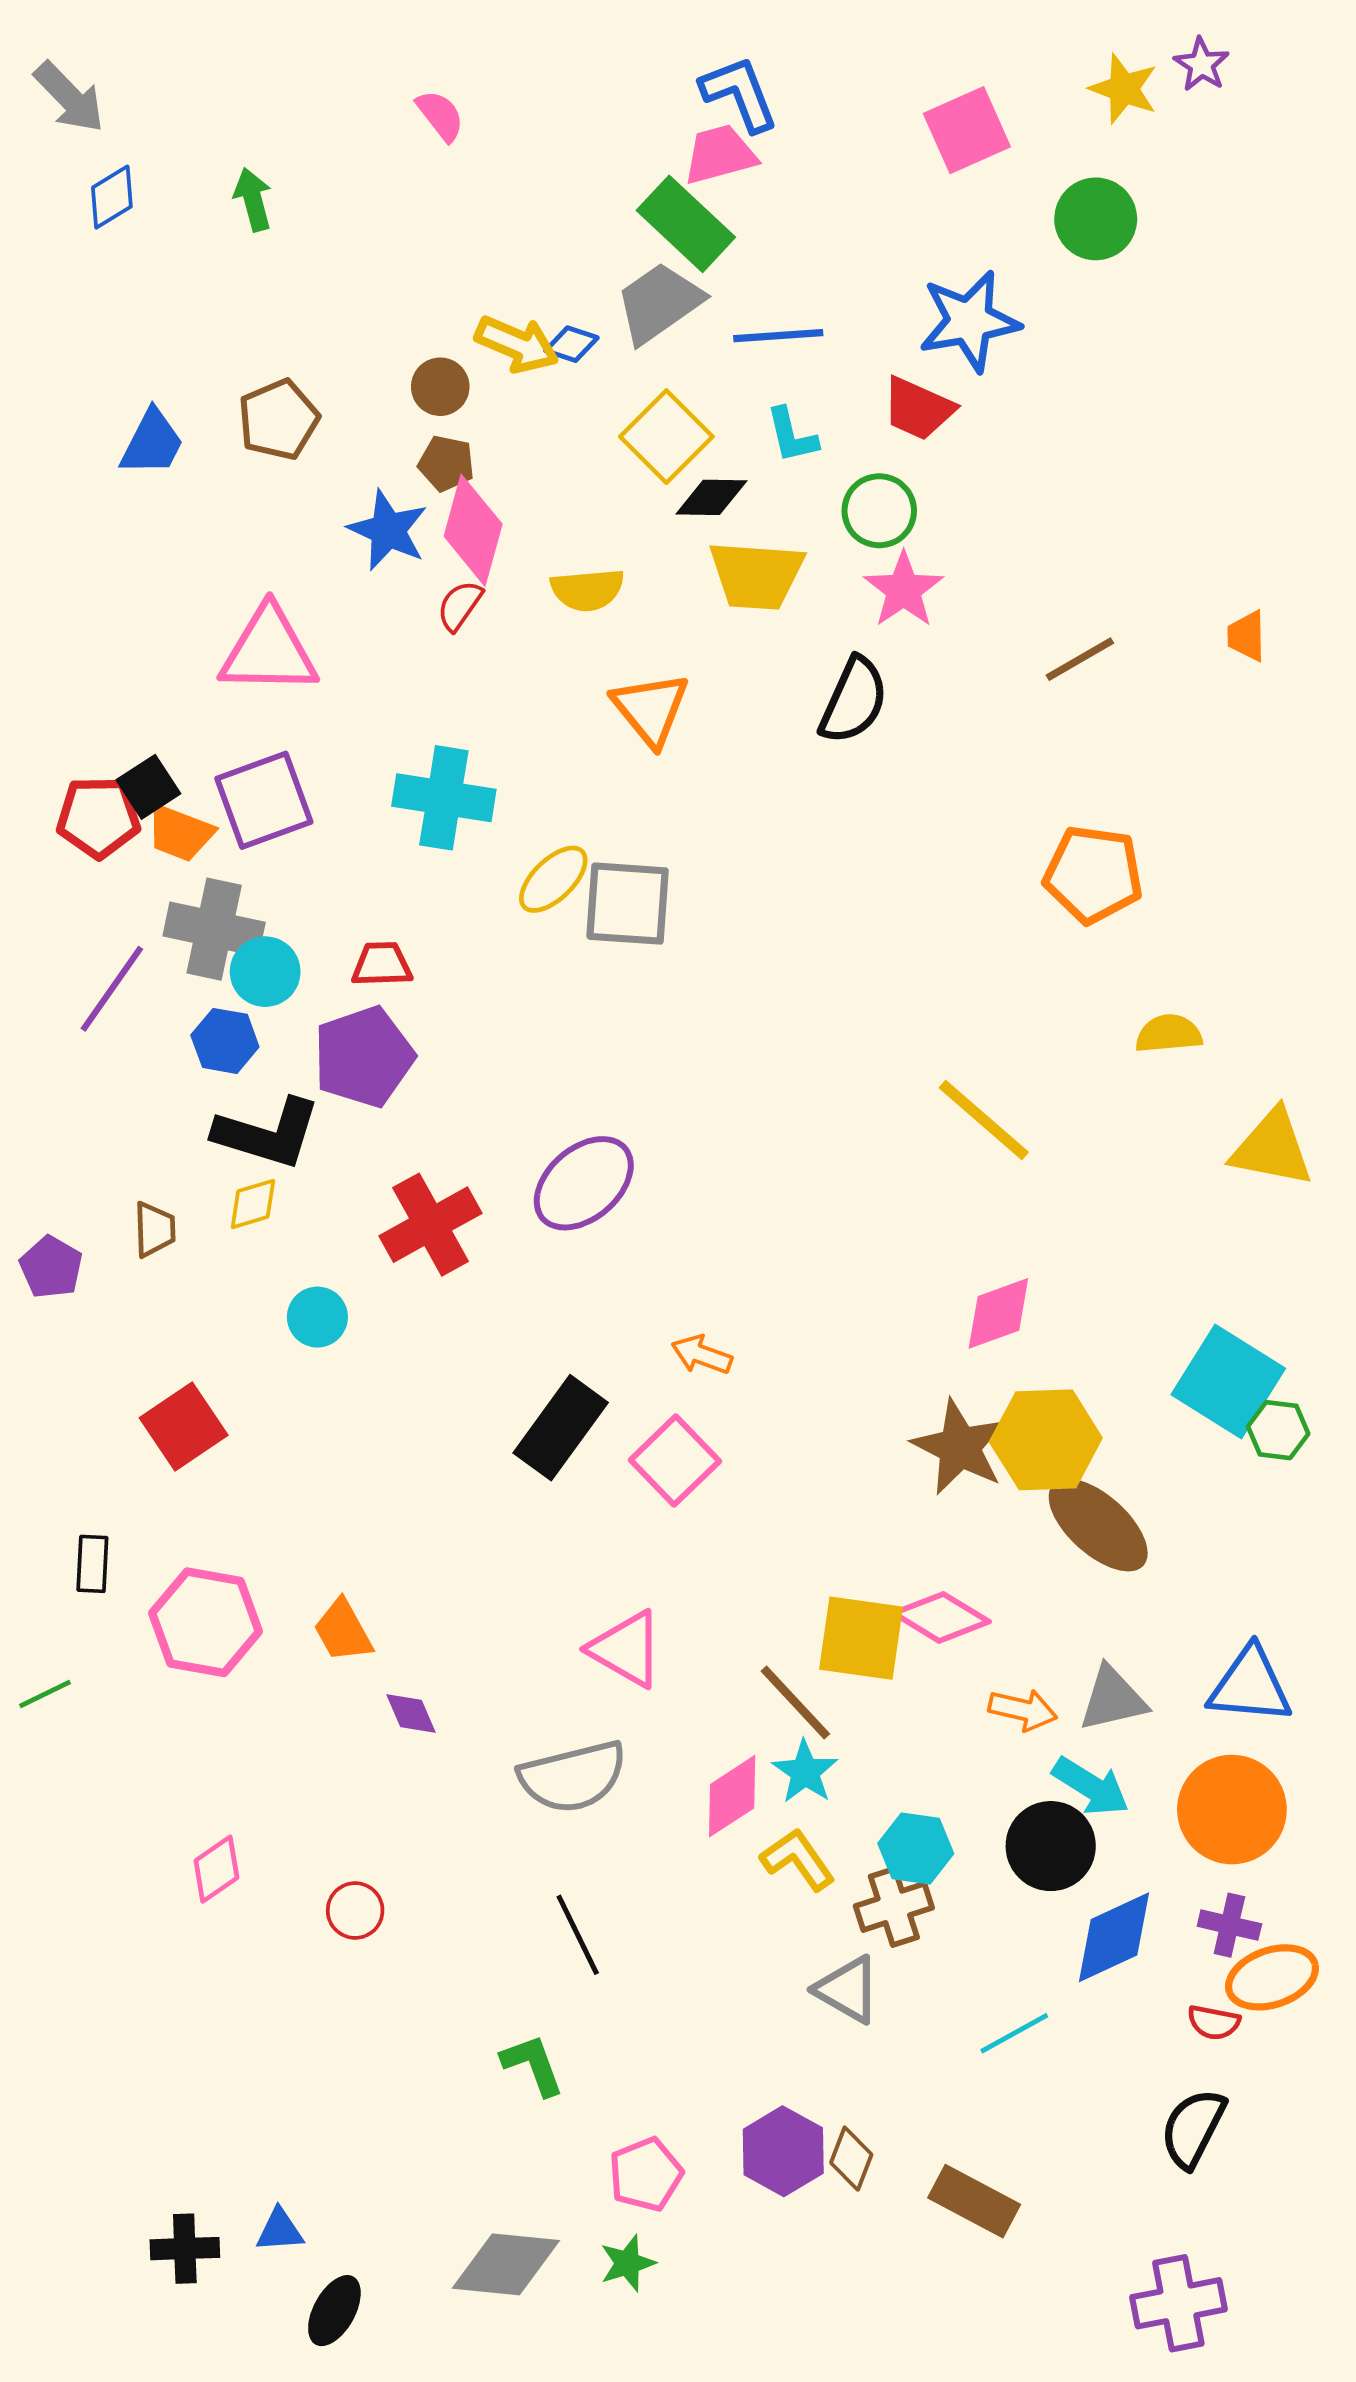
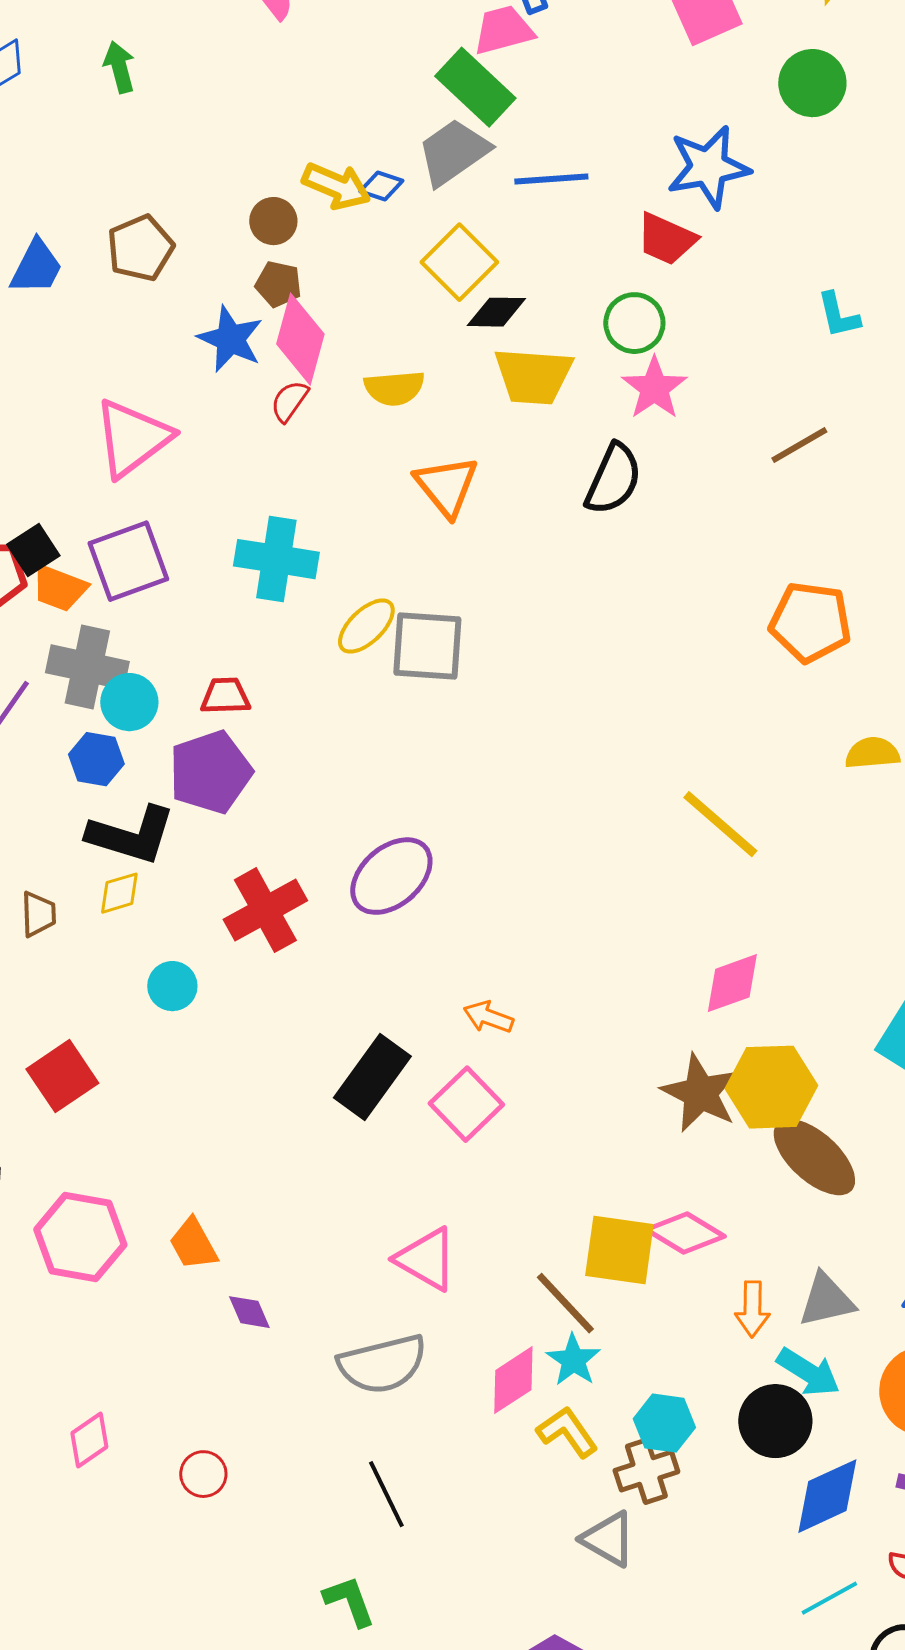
cyan L-shape: (792, 435) -> (838, 315), moved
pink triangle: (269, 651) -> (132, 438), turned -38
orange arrow: (1023, 1710) -> (752, 1309), turned 78
cyan line: (1014, 2033) -> (829, 1598), moved

